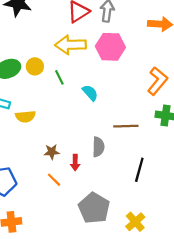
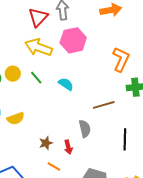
yellow arrow: (71, 45) -> (39, 47), turned 36

